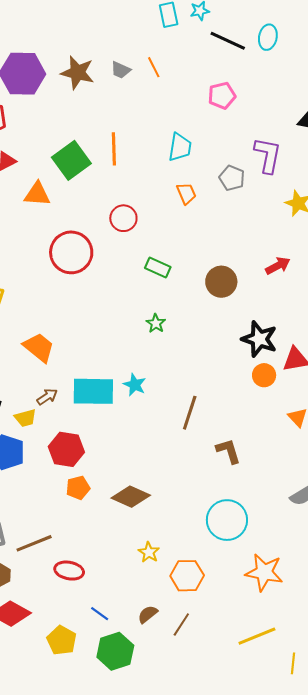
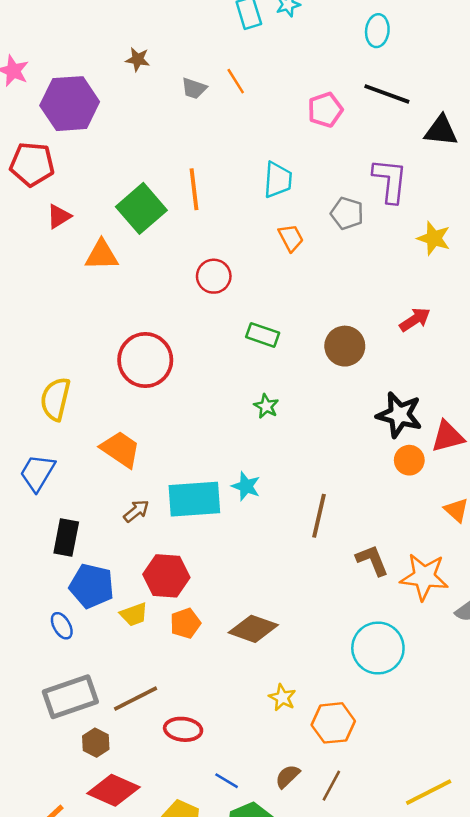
black line: (228, 41) -> (387, 94), moved
brown star: (77, 73) -> (138, 59), moved, size x0.6
red circle: (71, 252) -> (145, 360), moved
yellow trapezoid: (25, 418) -> (134, 614), moved
orange star: (264, 572) -> (424, 577), moved

